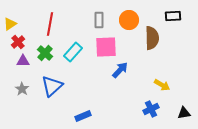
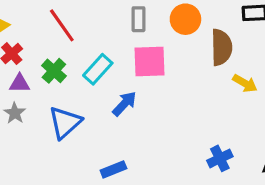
red line: (50, 24) -> (62, 25), turned -45
blue arrow: (120, 70) -> (124, 104), moved
yellow arrow: (162, 85) -> (245, 83), moved
gray star: (22, 89) -> (15, 113), moved

